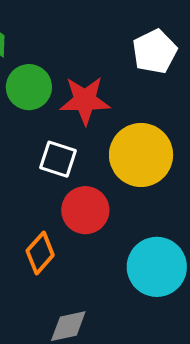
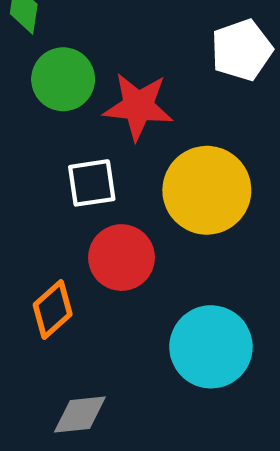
white square: (58, 159) -> (92, 183), turned -33

